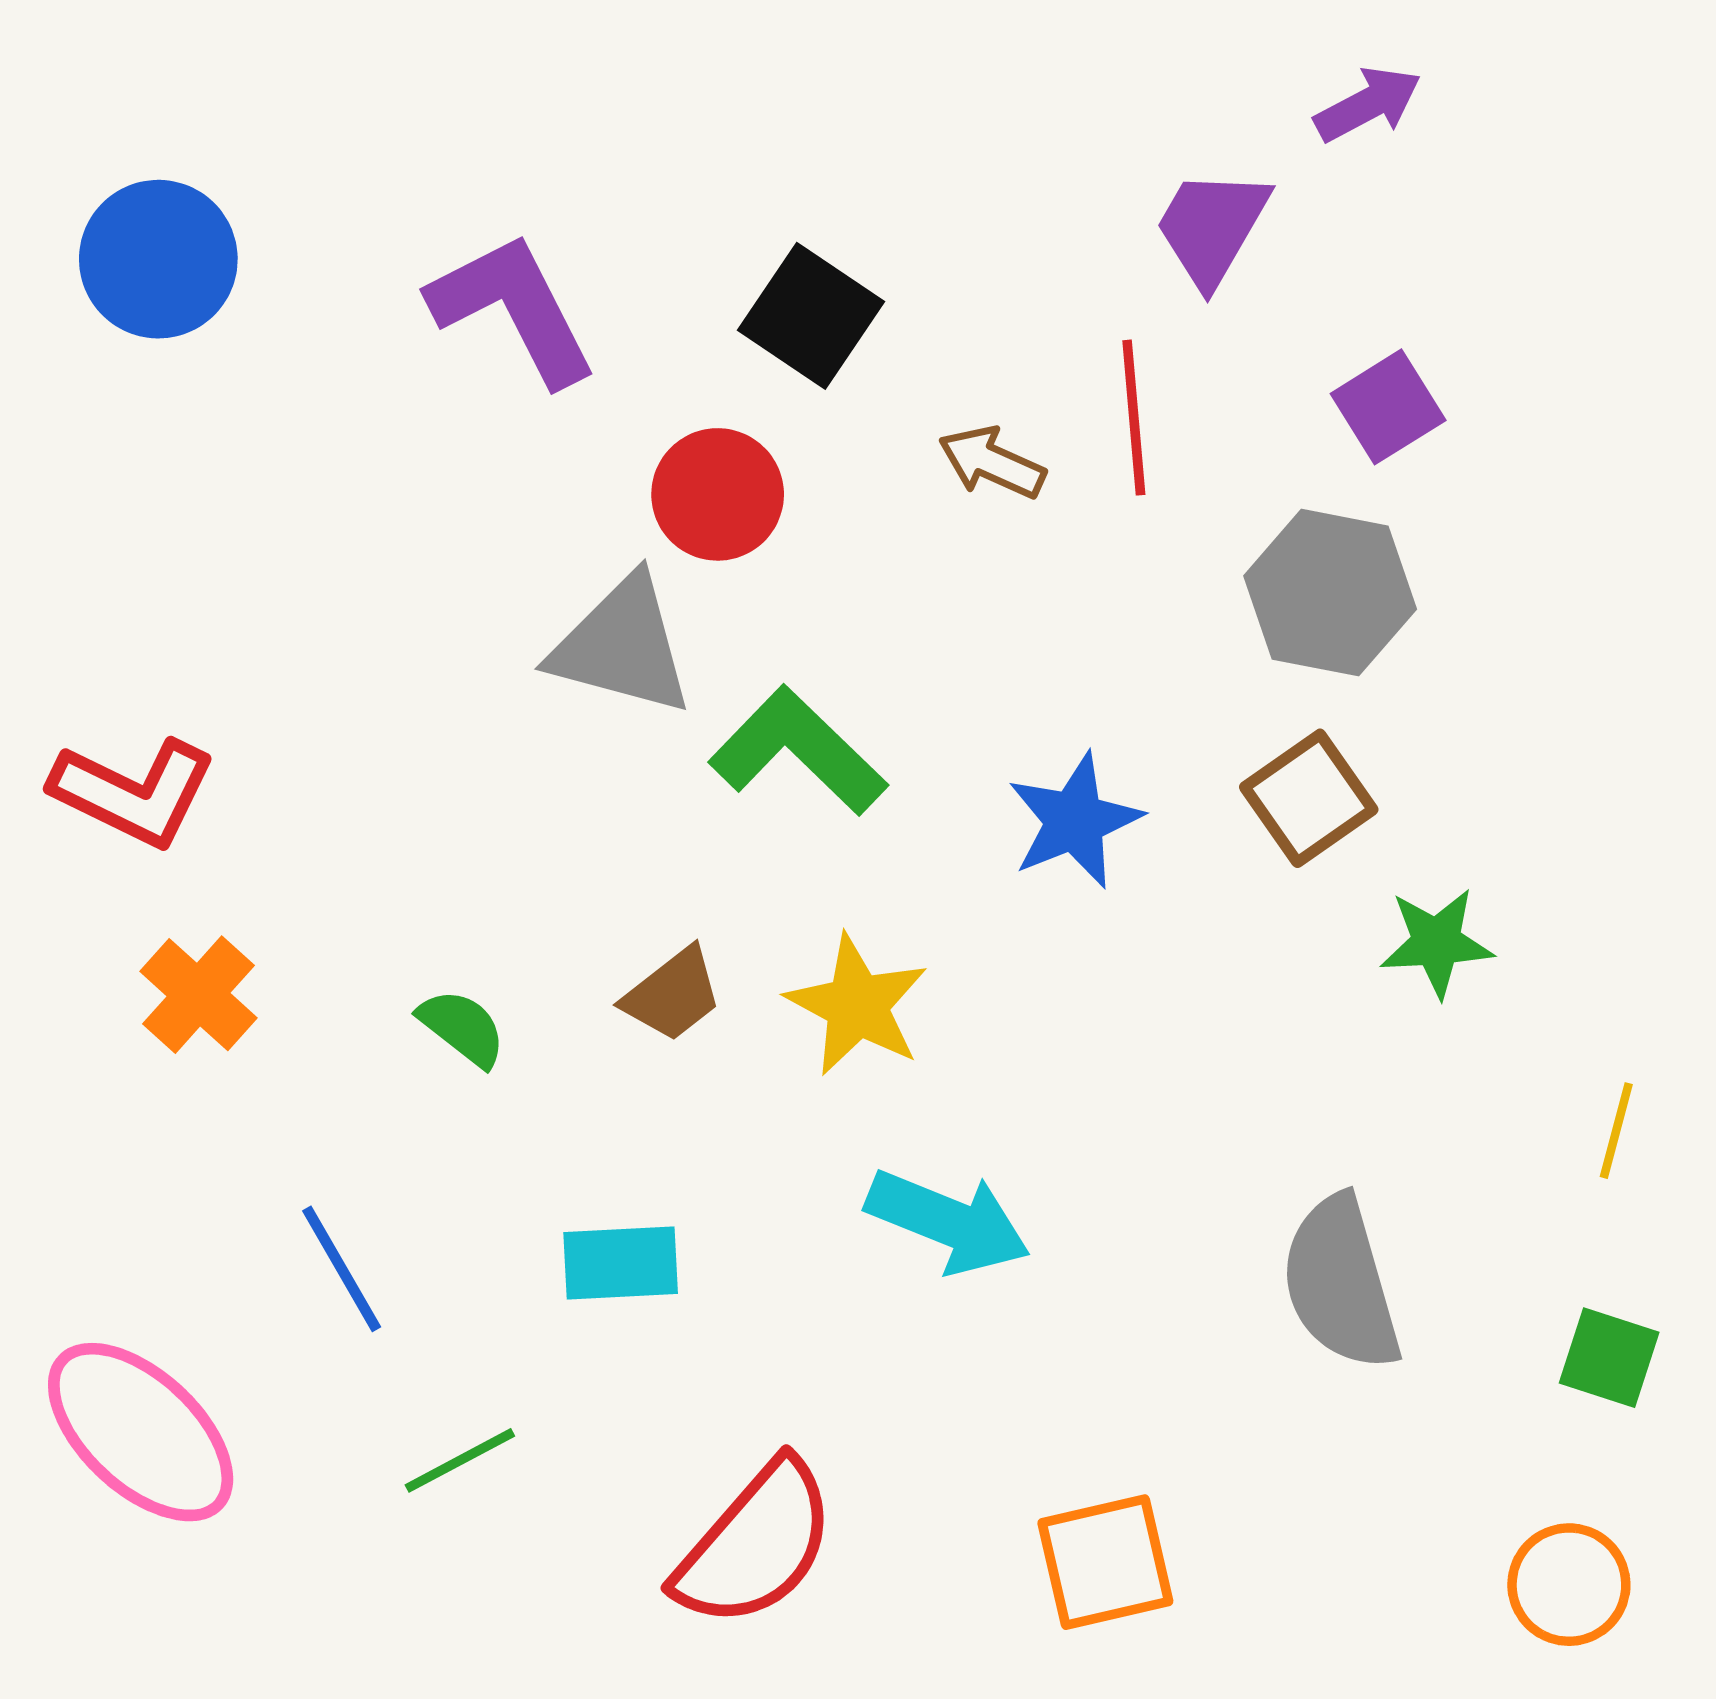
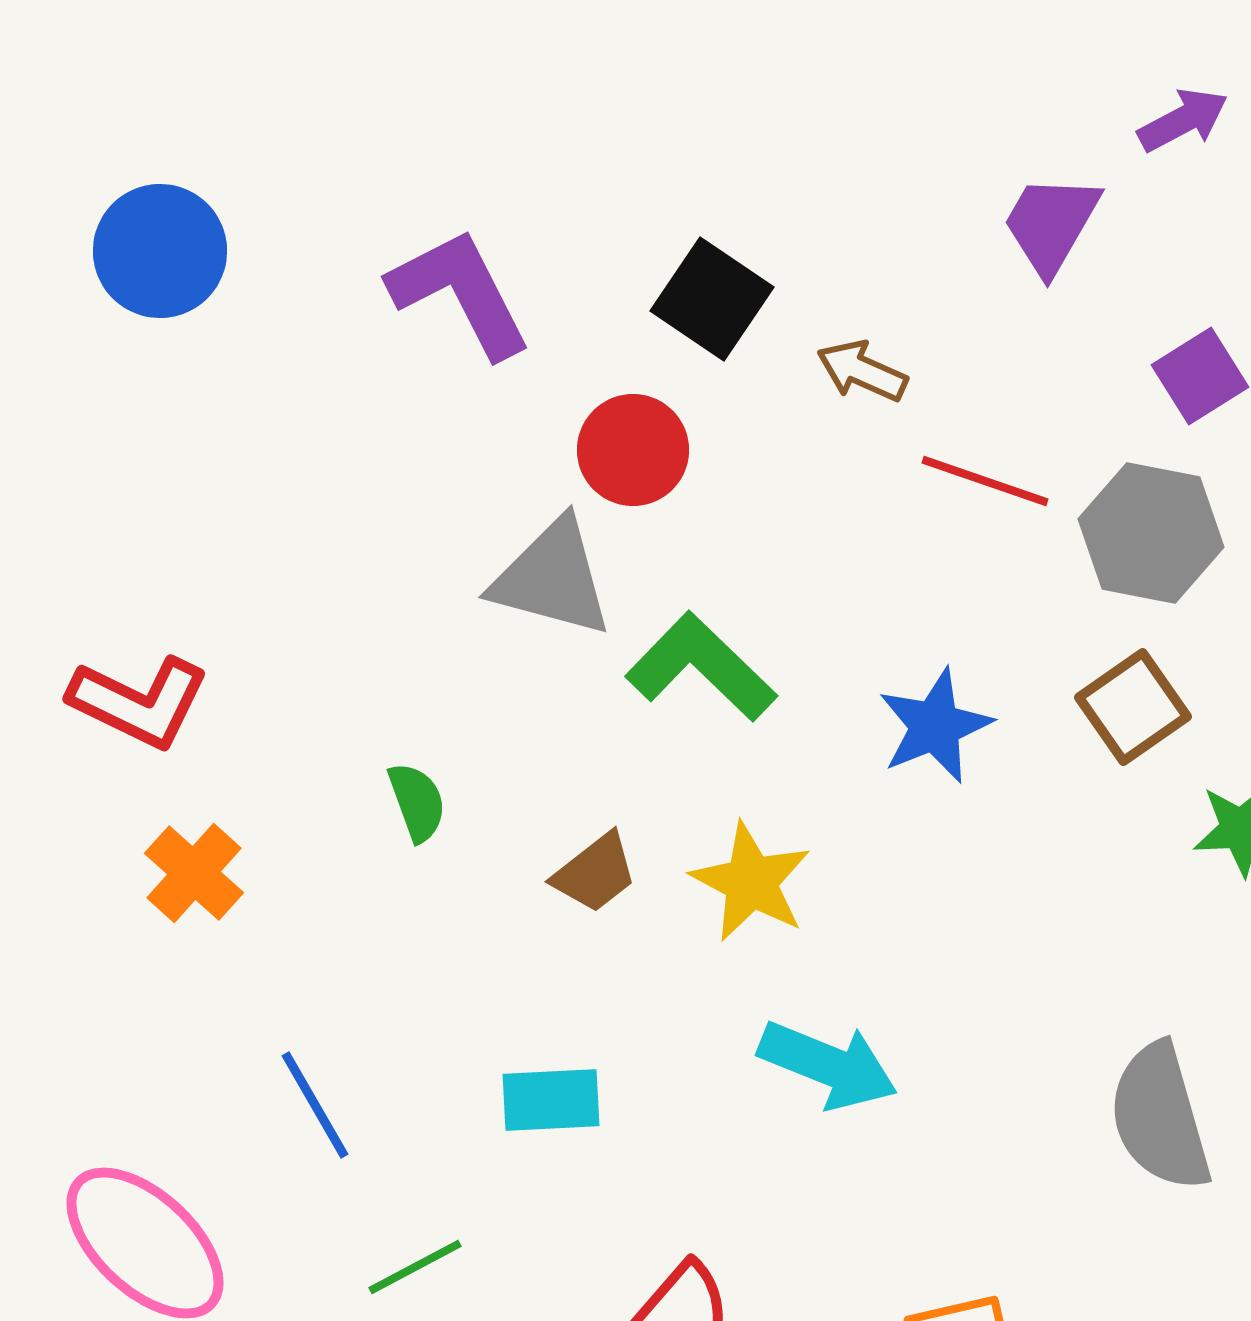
red line: (1134, 418) -> (985, 481), moved, turned -66
brown arrow: (992, 463) -> (862, 371), moved
green semicircle: (462, 1028) -> (417, 802), moved, turned 32

